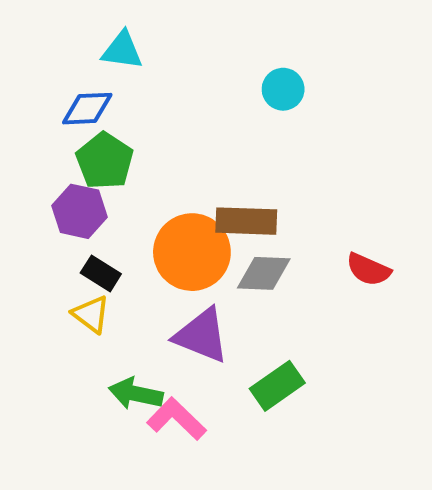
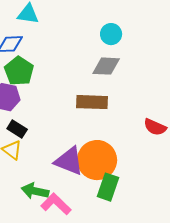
orange circle: (192, 252) -> (97, 160), moved
gray diamond: (264, 273) -> (106, 66), moved
green rectangle: (277, 386) -> (108, 187), turned -36

